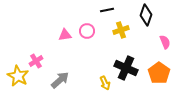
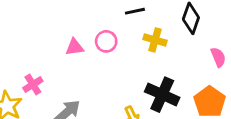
yellow cross: (121, 30) -> (155, 40), turned 35

